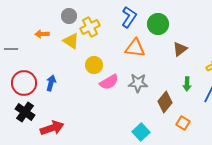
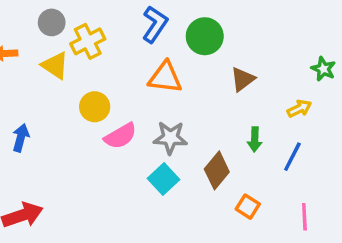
cyan square: (141, 132) -> (163, 179), moved

